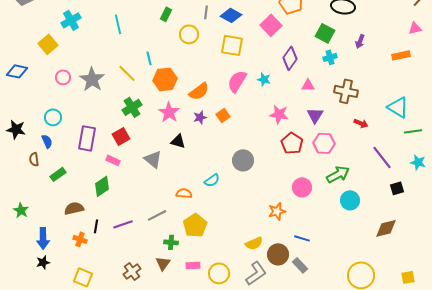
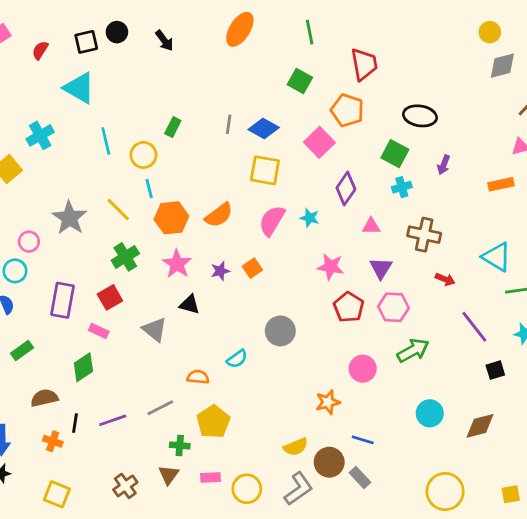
yellow circle: (189, 34) -> (143, 155), moved
pink circle: (63, 77) -> (29, 242), moved
orange semicircle: (199, 91) -> (219, 215), moved
cyan circle: (350, 200) -> (430, 413), moved

